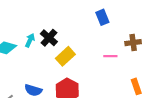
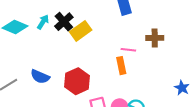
yellow rectangle: (65, 56) -> (81, 31), moved
orange rectangle: (136, 86) -> (121, 66), moved

